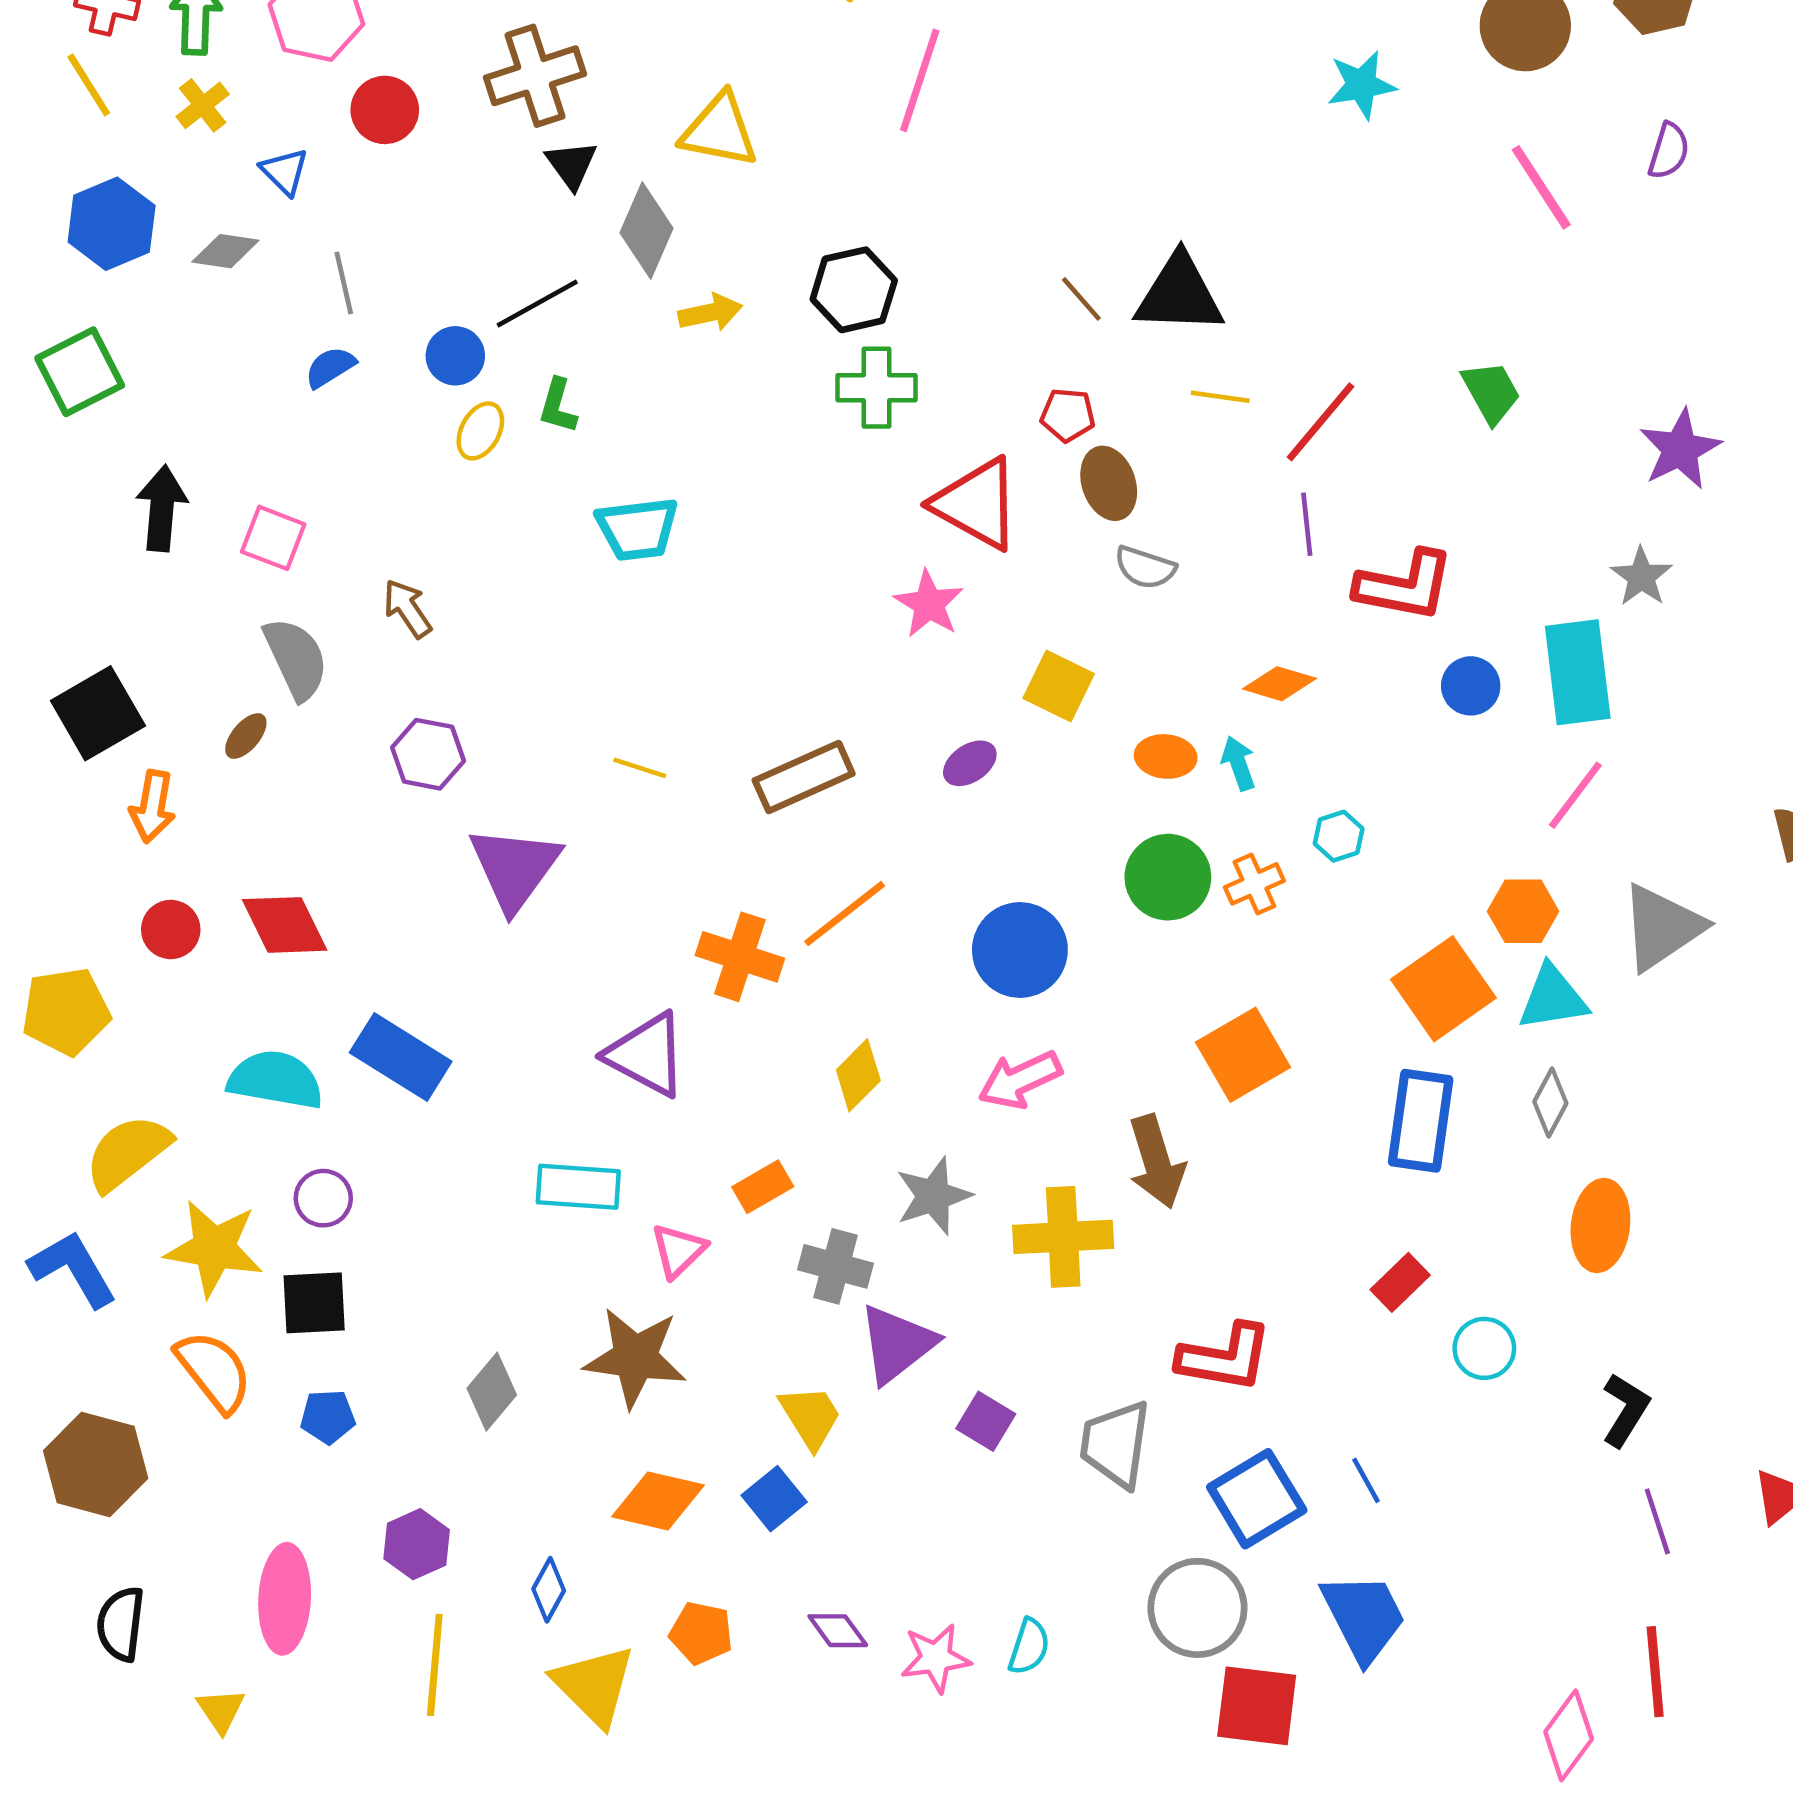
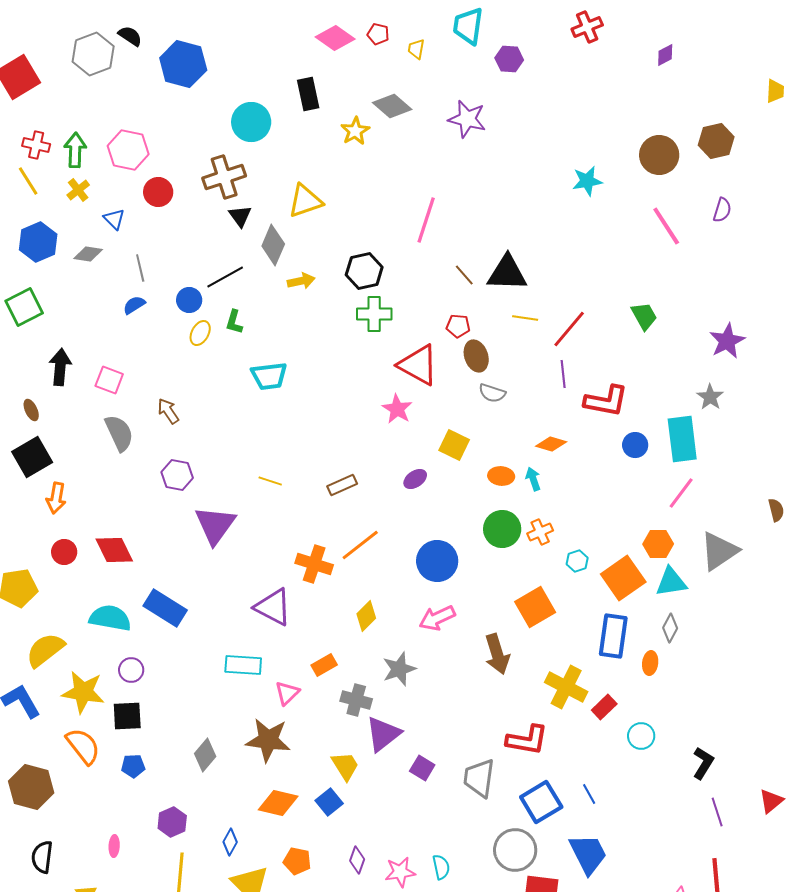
pink line: (920, 80) -> (426, 220), moved
yellow triangle: (719, 130) -> (305, 201), turned -30
brown ellipse: (246, 736) -> (31, 410), moved, turned -65
brown rectangle: (804, 777) -> (342, 485), size x0.7
cyan hexagon: (1339, 836) -> (577, 561), moved
orange ellipse: (1600, 1225) -> (650, 663), moved, size x0.6
yellow cross: (1063, 1237) -> (566, 687), moved, turned 30
pink ellipse: (285, 1599) -> (114, 846), size x0.5
purple diamond: (838, 1631) -> (357, 860), turned 56
cyan semicircle: (1029, 1647) -> (441, 867), turned -30

